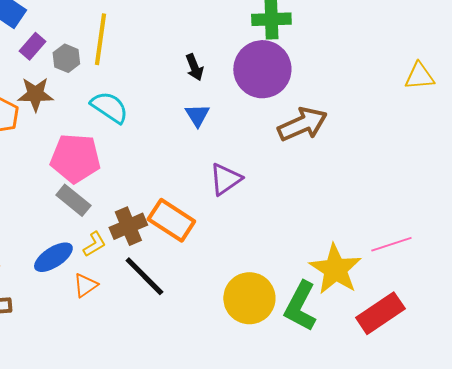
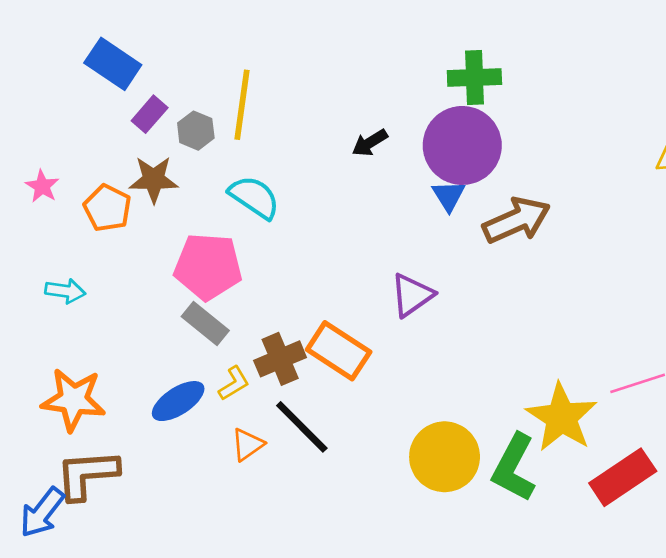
black arrow: (194, 67) -> (370, 143), turned 80
blue triangle: (197, 115) -> (449, 196), moved
orange triangle: (85, 285) -> (247, 445), moved

